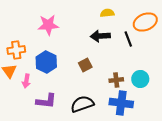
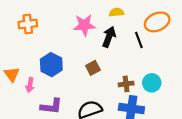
pink star: (48, 25) -> (84, 25), moved
black arrow: (100, 36) -> (109, 37), turned 114
orange cross: (16, 50) -> (28, 24), moved

